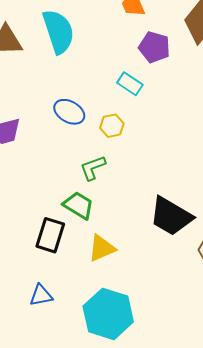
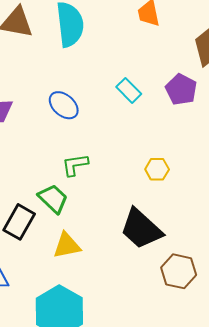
purple pentagon: (154, 47) -> (181, 89), moved
yellow hexagon: (112, 126) -> (157, 169), moved

